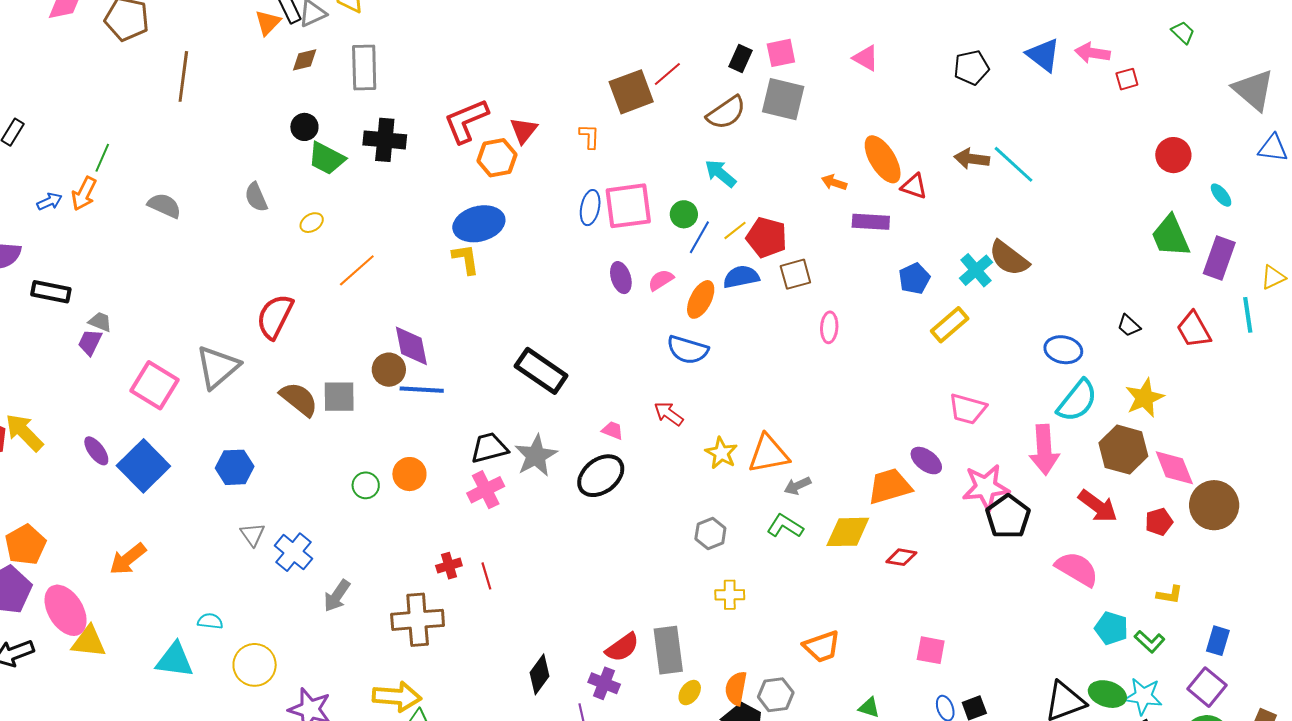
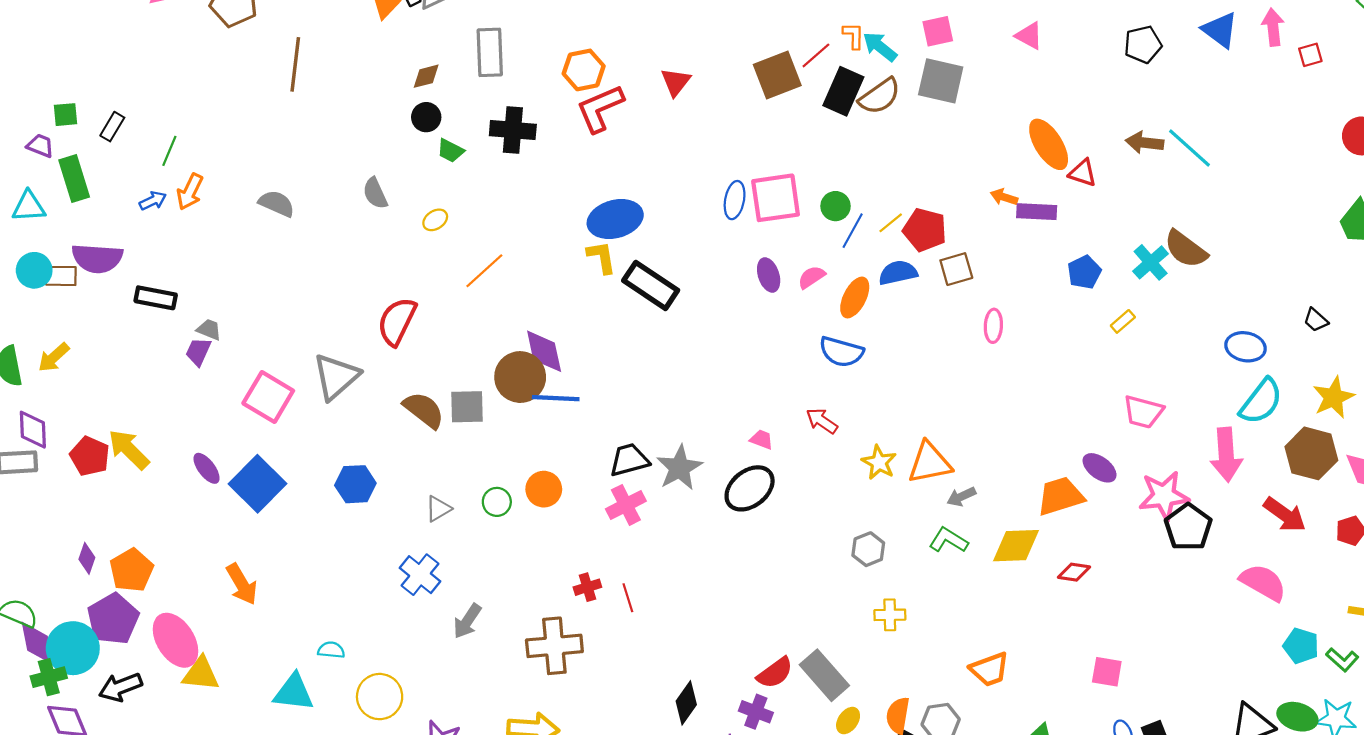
pink arrow: (1092, 53) -> (1273, 27), turned 76
black rectangle: (740, 58) -> (843, 91), moved, size x1.6
brown diamond: (305, 60) -> (426, 76), moved
red triangle: (524, 130) -> (676, 82), moved
orange L-shape: (589, 136) -> (854, 36), moved
green line: (102, 158) -> (169, 151), moved
green trapezoid: (327, 158) -> (450, 151), size x0.7
orange hexagon: (497, 158) -> (584, 70), moved
cyan arrow: (720, 173) -> (880, 47), moved
orange arrow: (834, 182) -> (1004, 197), moved
yellow rectangle: (950, 325) -> (1123, 321), size x0.6
brown circle: (389, 370) -> (520, 377), size x1.4
black rectangle: (541, 371) -> (651, 285), moved
gray triangle: (253, 535) -> (438, 509), moved, turned 36
orange arrow: (128, 559) -> (242, 584), turned -81
gray rectangle: (668, 650) -> (824, 675), turned -33

